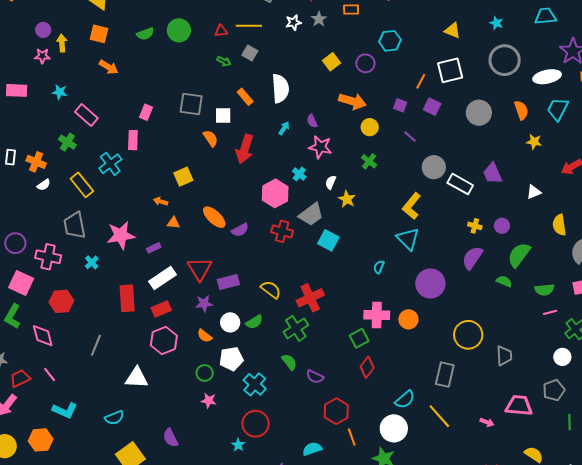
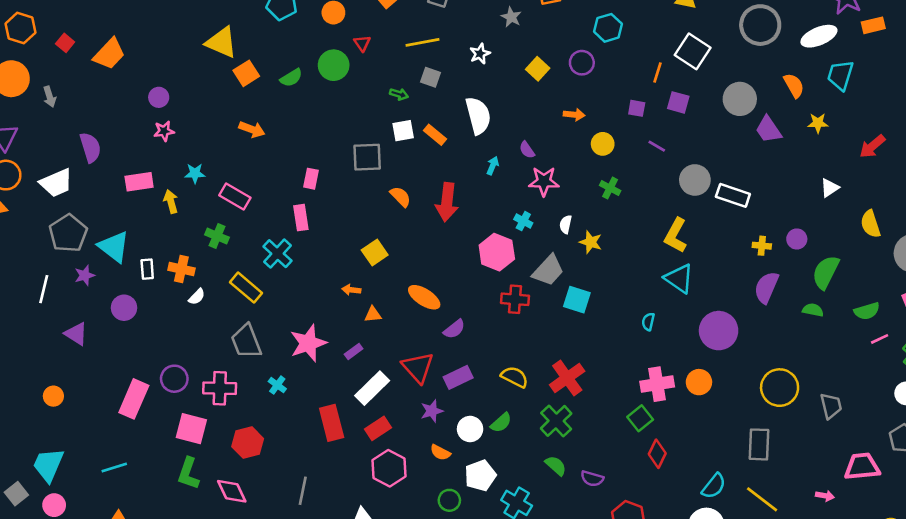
white star: (293, 22) -> (480, 54), moved
red triangle: (221, 31) -> (362, 43), moved, turned -48
orange square: (99, 34) -> (246, 73), moved, turned -36
yellow arrow: (62, 43) -> (171, 202), moved
white square: (450, 70) -> (693, 51), turned -32
orange arrow: (352, 101) -> (574, 115), size x0.6
white square: (223, 116) -> (403, 131), moved
purple trapezoid: (492, 173) -> (768, 130), moved
purple semicircle: (240, 230) -> (454, 329), moved

